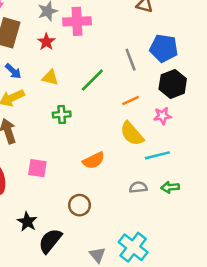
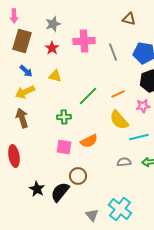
pink cross: (77, 21) -> (84, 41), moved
gray line: (131, 60) -> (113, 52), moved
green line: (92, 80) -> (88, 96), moved
green cross: (62, 115) -> (64, 117), moved
pink square: (37, 168) -> (64, 147), moved
black semicircle: (50, 241) -> (60, 192), moved

